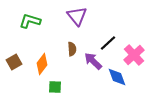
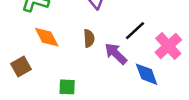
brown square: (14, 62) -> (21, 66), moved
orange diamond: (42, 64) -> (47, 37), moved, turned -65

